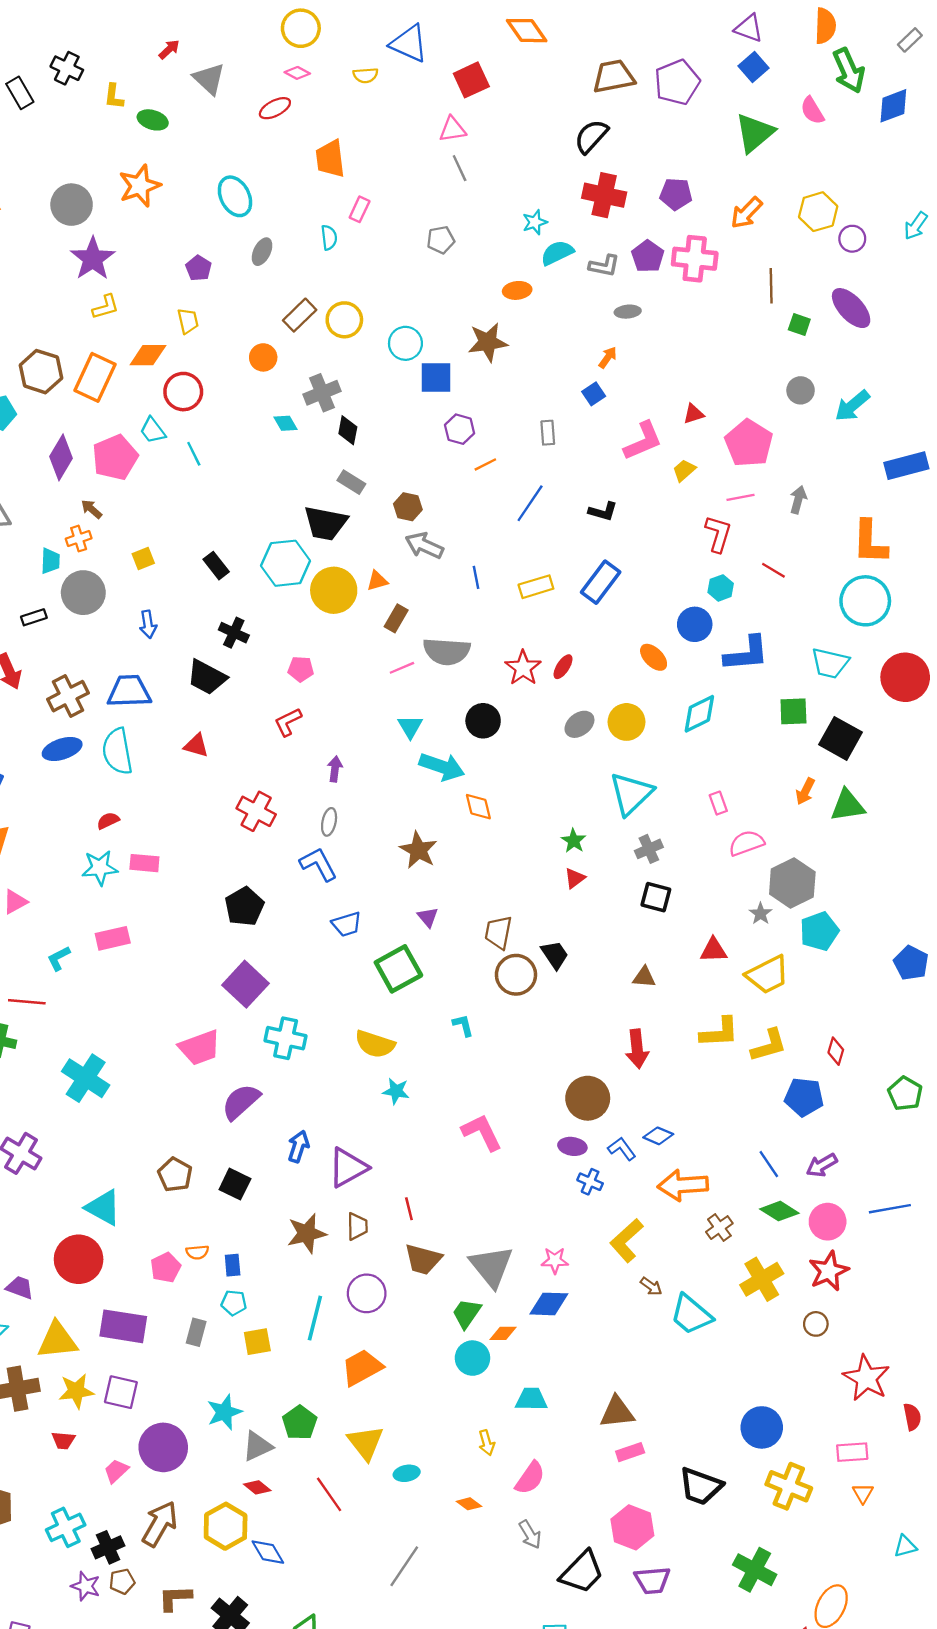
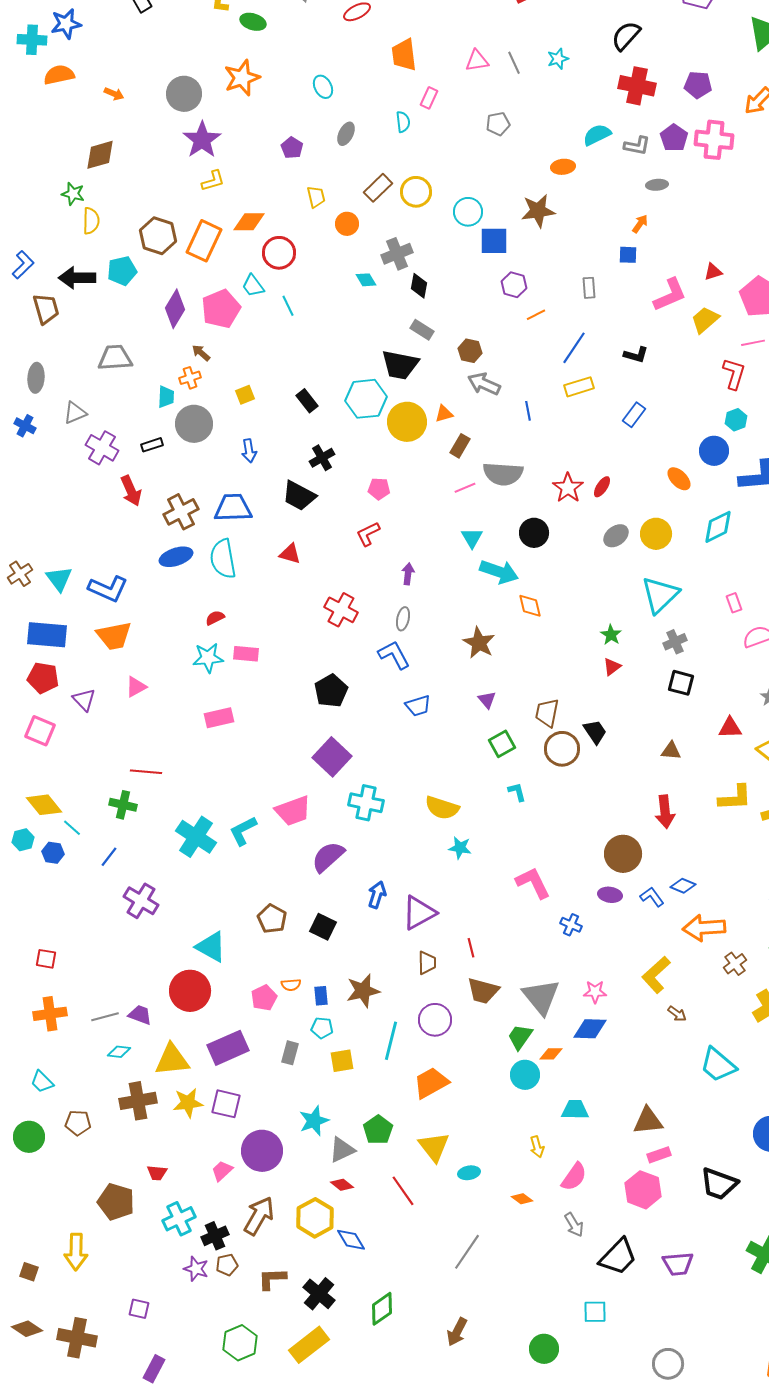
pink triangle: (452, 129) -> (477, 61), moved
cyan ellipse: (235, 196) -> (323, 87), size x0.7
cyan star: (535, 222) -> (558, 59), moved
yellow trapezoid: (188, 321) -> (316, 197), moved
blue square: (594, 394) -> (628, 255), turned 36
yellow trapezoid: (684, 470) -> (705, 320), size x1.4
blue rectangle: (601, 582) -> (634, 415), size x0.7
yellow rectangle: (536, 587) -> (579, 387), moved
black cross: (234, 633) -> (322, 458), turned 35
cyan L-shape: (59, 958) -> (243, 831), moved, size x1.4
green square: (398, 969) -> (502, 744), moved, size x0.7
blue cross: (590, 1182) -> (571, 925), moved
brown star: (307, 1233) -> (363, 991), moved
cyan trapezoid: (691, 1315) -> (718, 1065), moved
purple rectangle: (123, 1326) -> (228, 1048), turned -33
red trapezoid: (63, 1440) -> (157, 1173), moved
pink hexagon: (632, 1527) -> (643, 1190), moved

